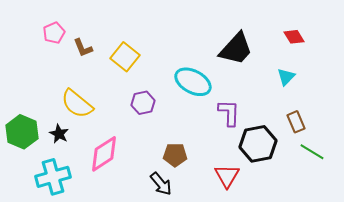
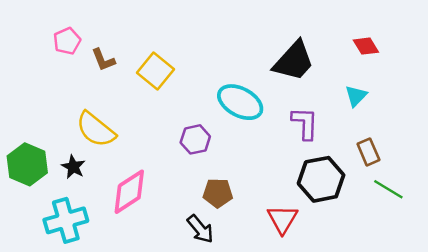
purple hexagon: (143, 103) -> (195, 139), moved
purple L-shape: (229, 113) -> (305, 123), moved

